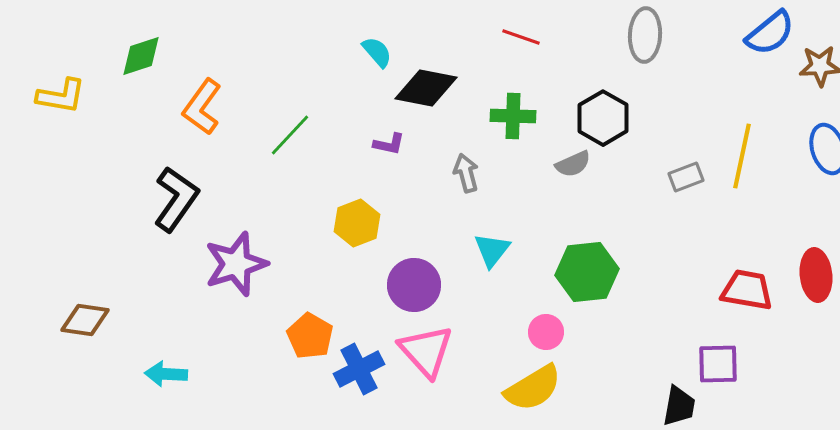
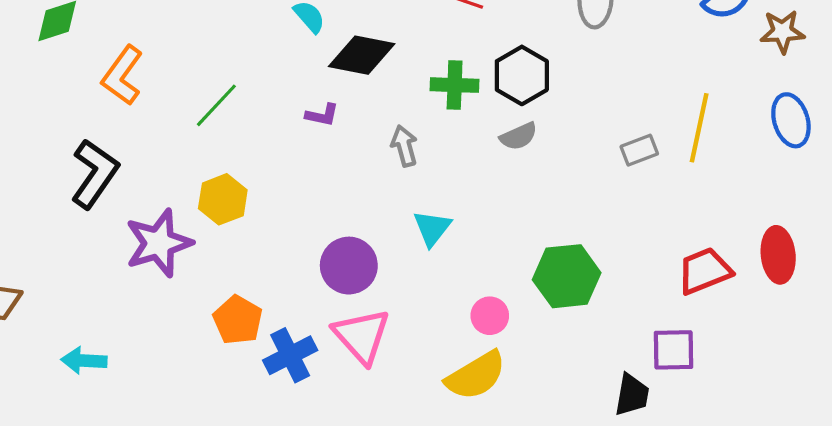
black hexagon: (603, 118) -> (522, 75), moved
yellow hexagon: (357, 223) -> (223, 199), moved
green hexagon: (587, 272) -> (567, 276), moved
red trapezoid: (747, 290) -> (704, 271), turned -32

